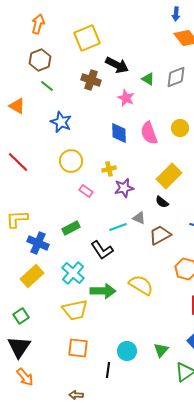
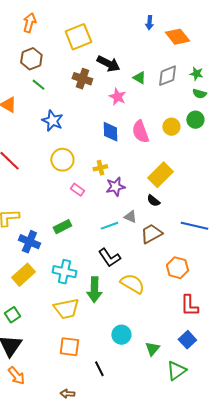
blue arrow: (176, 14) -> (149, 23), moved
black L-shape: (102, 250) -> (109, 258), moved
cyan cross: (73, 273) -> (64, 272), turned -30
green arrow: (103, 291) -> (94, 290), turned 90
cyan circle: (127, 351) -> (121, 335), moved
black line: (108, 370) -> (99, 369), turned -35

